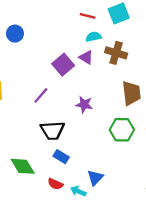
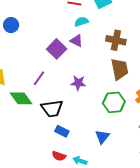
brown cross: (116, 53) -> (116, 40), moved
green diamond: (23, 166) -> (21, 98), moved
blue triangle: (95, 178) -> (102, 137), moved

